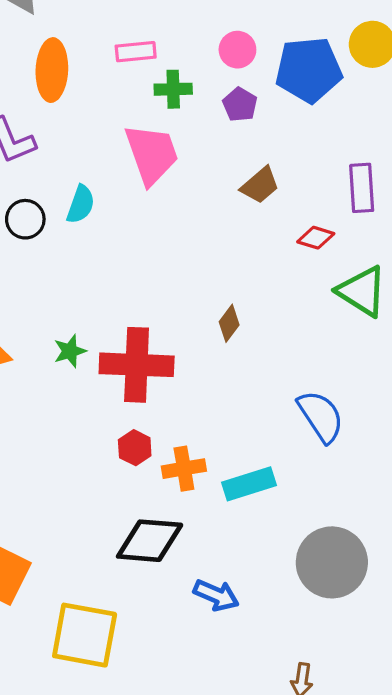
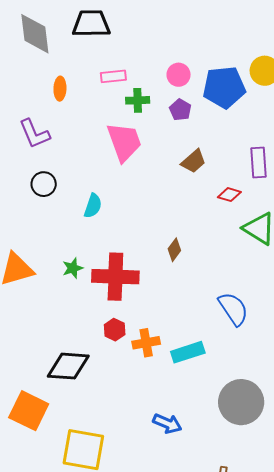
orange ellipse: (52, 70) -> (60, 89), size x0.6
cyan semicircle: (81, 204) -> (93, 206), moved
black diamond: (150, 541) -> (68, 366), moved

